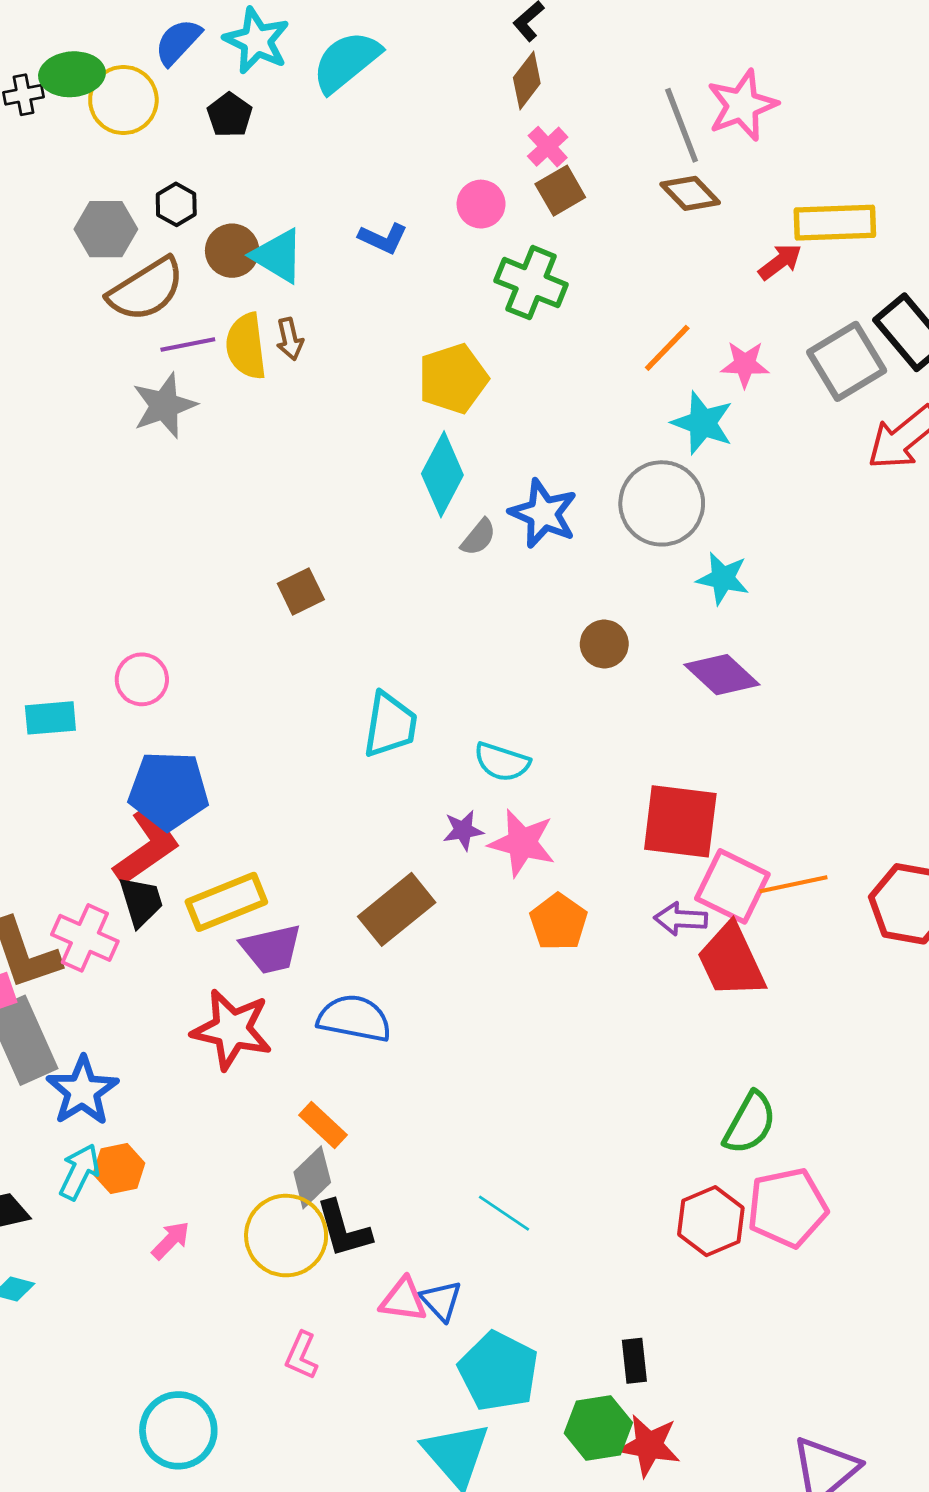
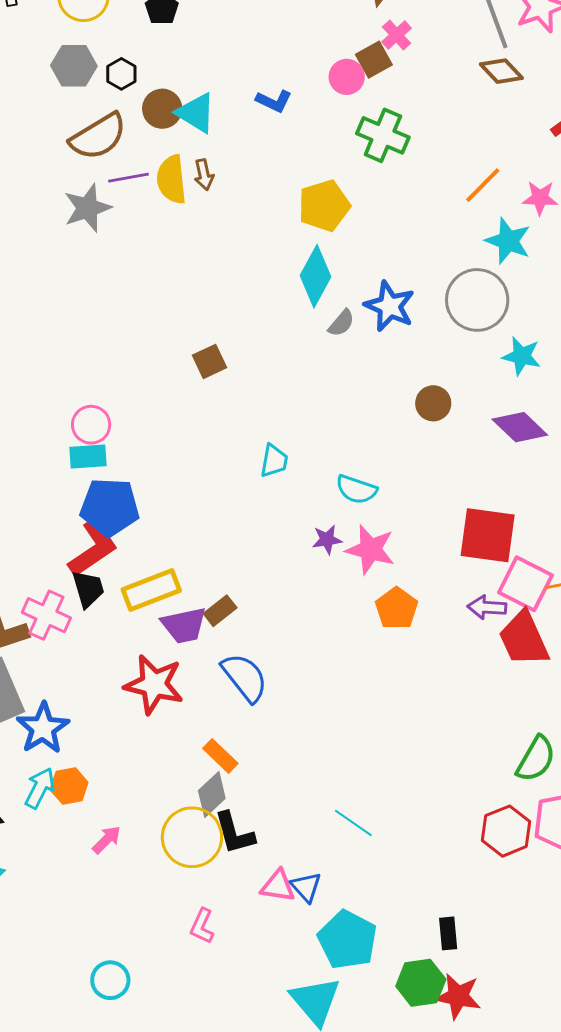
brown square: (560, 191) -> (374, 60), moved
gray hexagon: (106, 229) -> (74, 66), moved
gray star: (164, 406) -> (87, 208), moved
cyan rectangle: (50, 718) -> (88, 457), moved
cyan trapezoid: (390, 725) -> (274, 461), size x0.7
brown rectangle: (397, 909) -> (220, 611), moved, size x0.6
blue semicircle: (354, 1018) -> (245, 677), turned 40
cyan circle: (178, 1430) -> (110, 980), size x0.7

